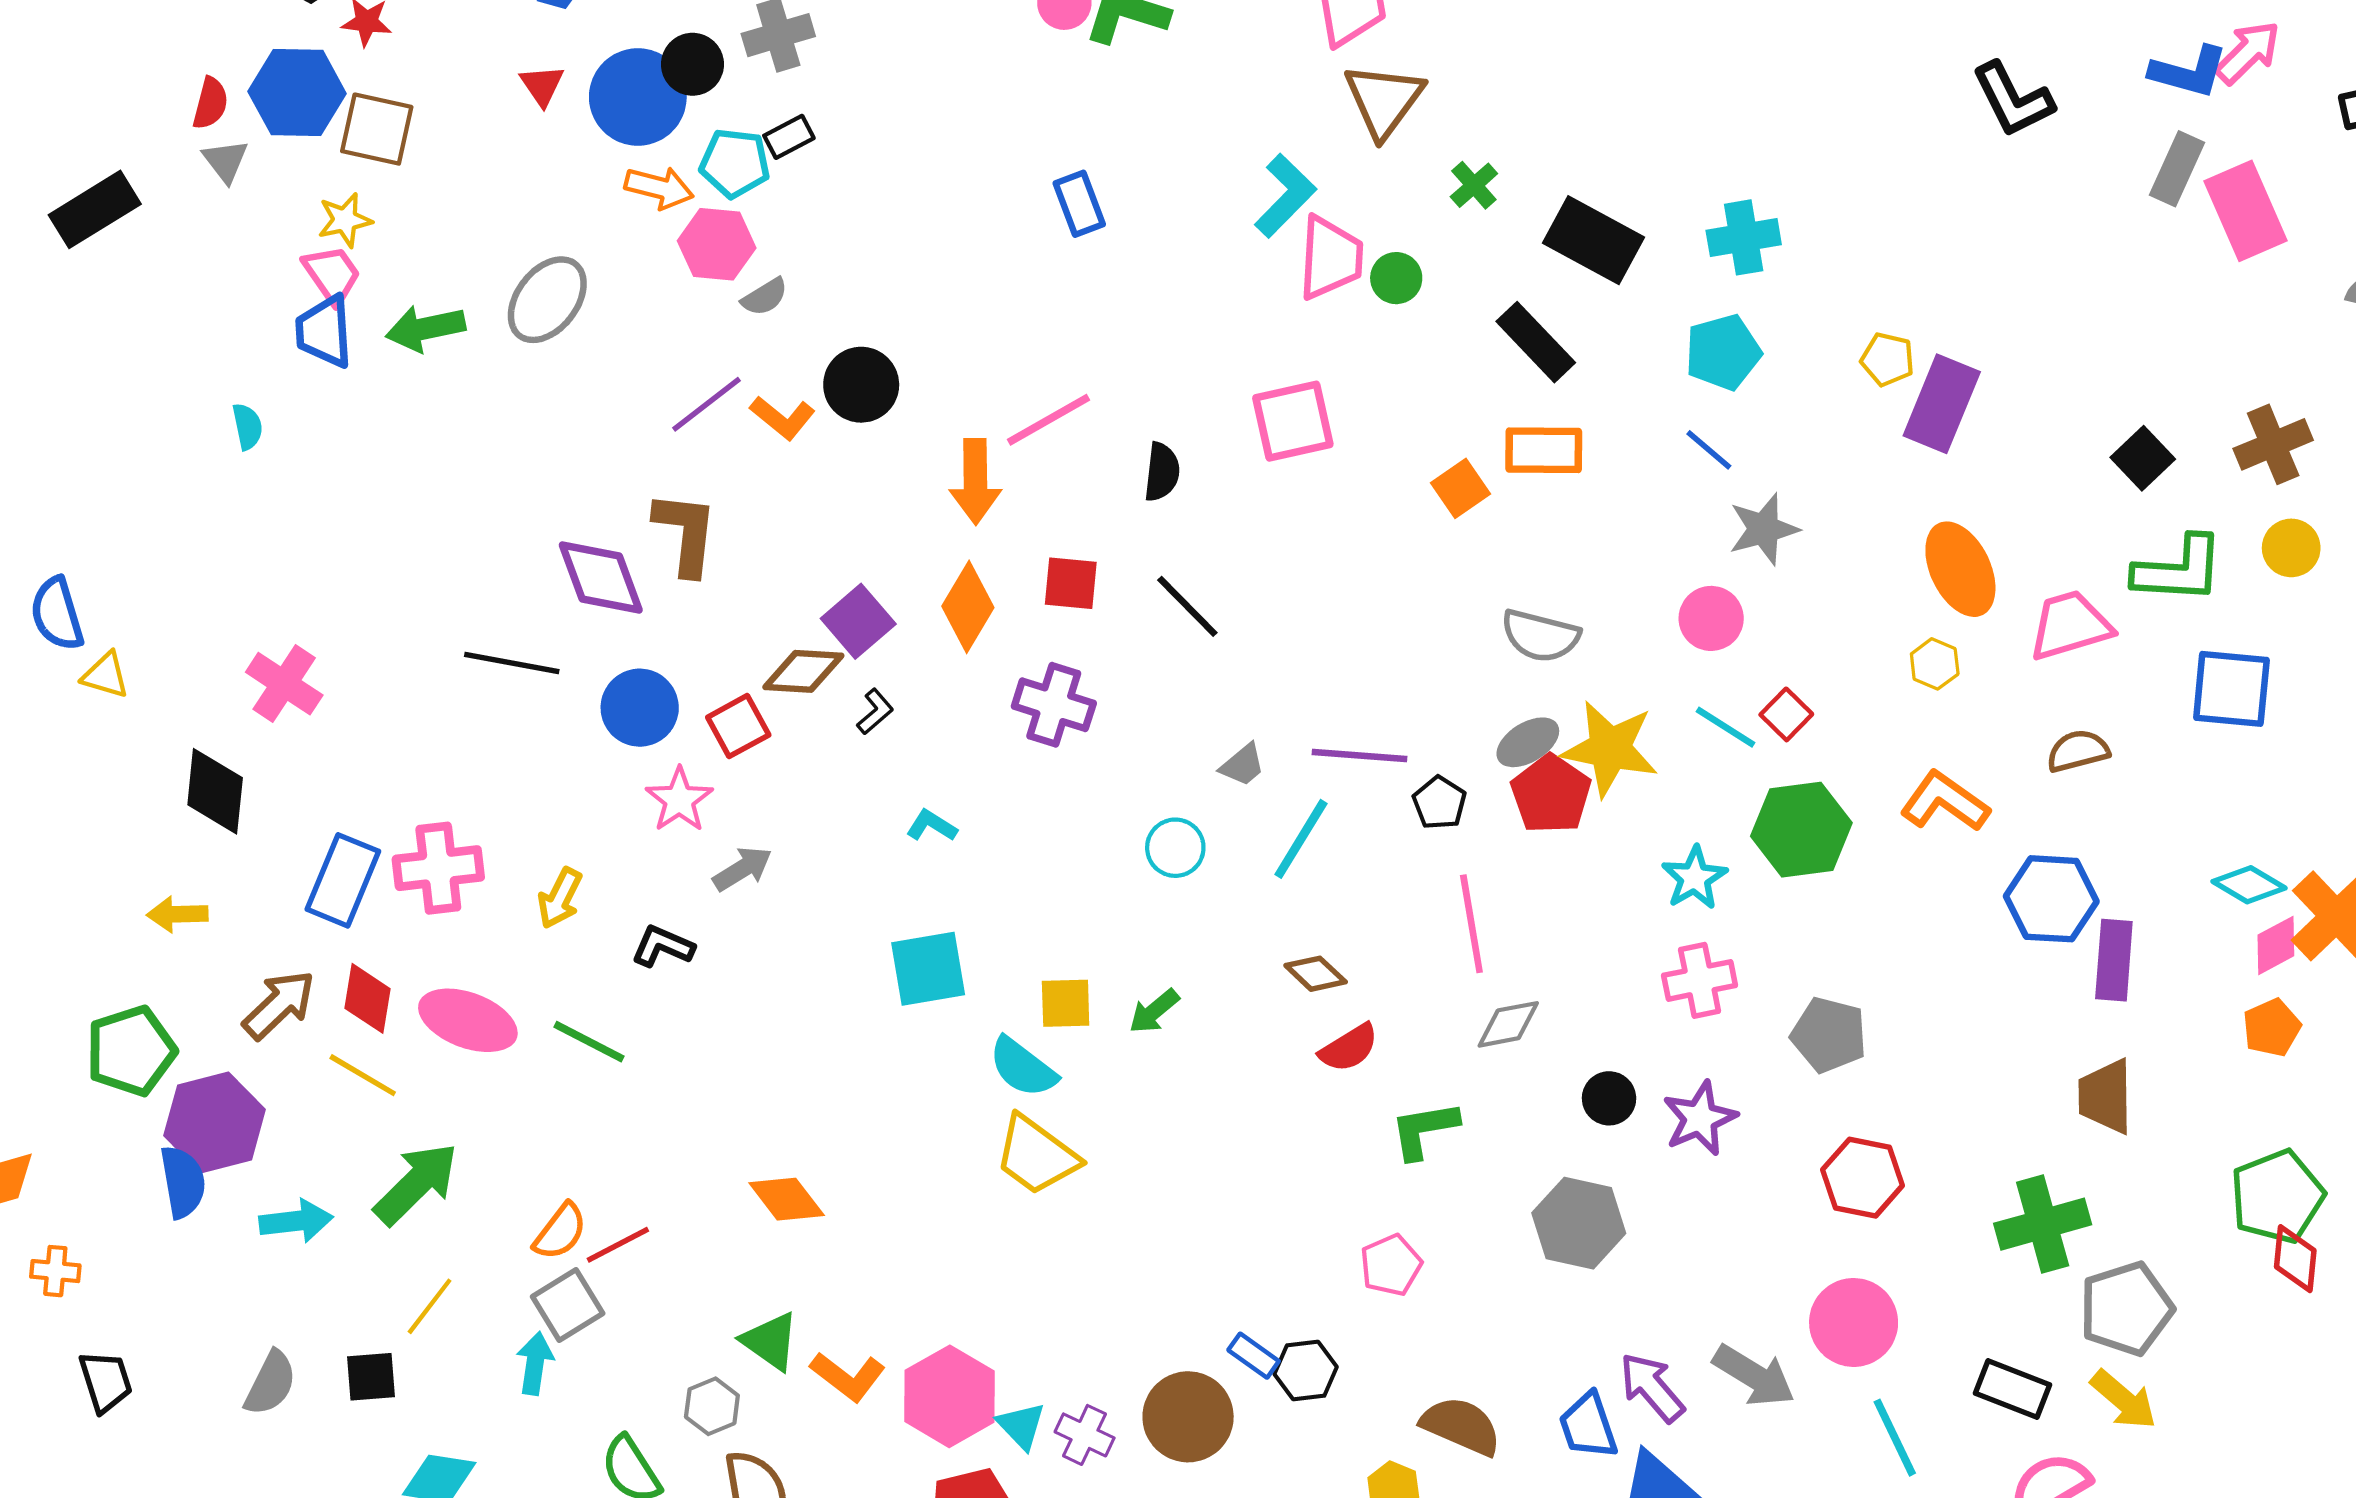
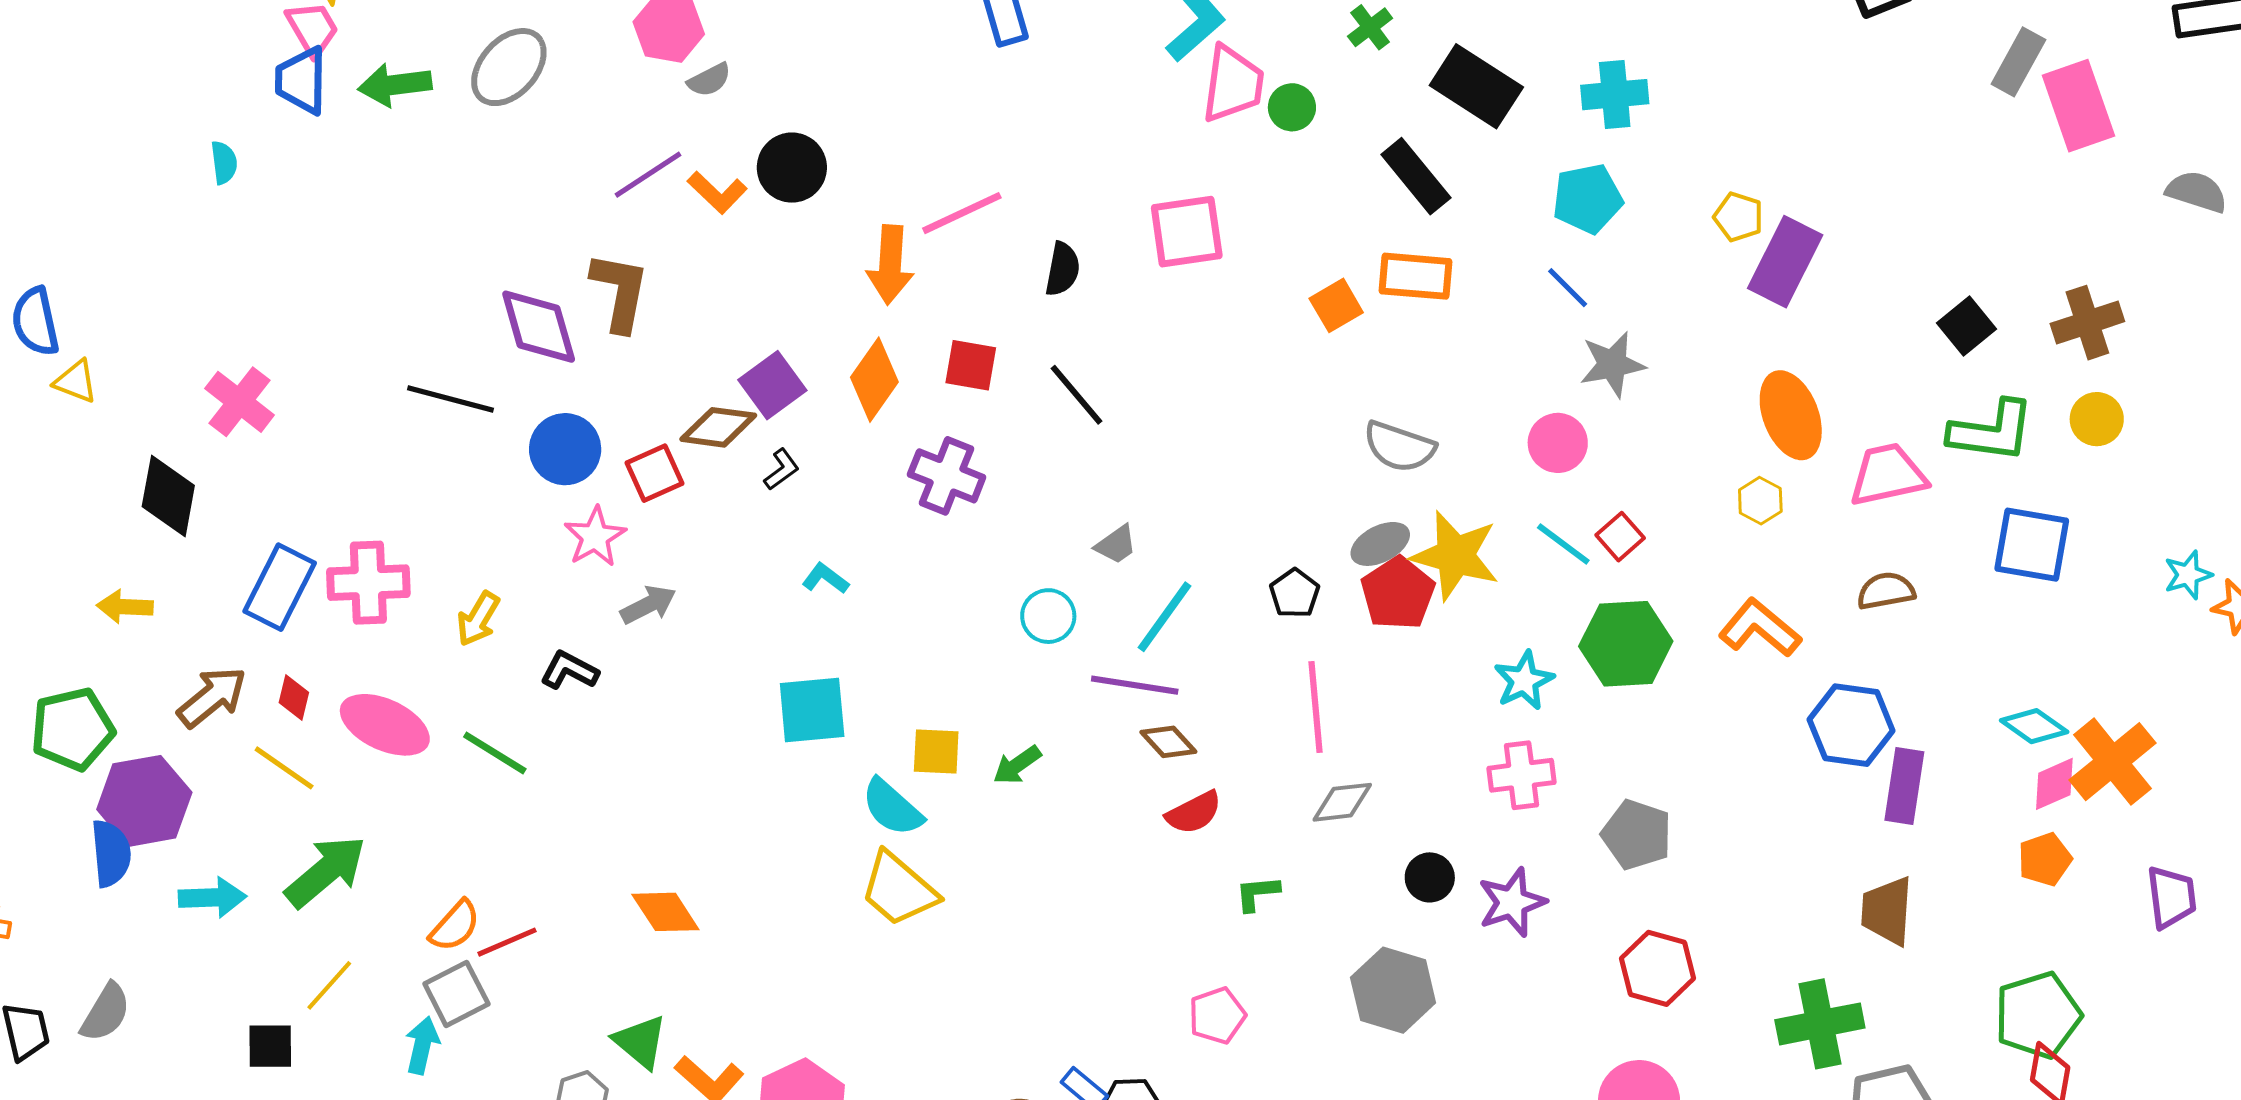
purple line: (1359, 755) -> (1135, 685), moved
red diamond: (367, 998) -> (294, 698), size x0.7
green L-shape: (1424, 1130) -> (1257, 893), size x0.7
gray semicircle: (271, 1383) -> (106, 1012), moved

